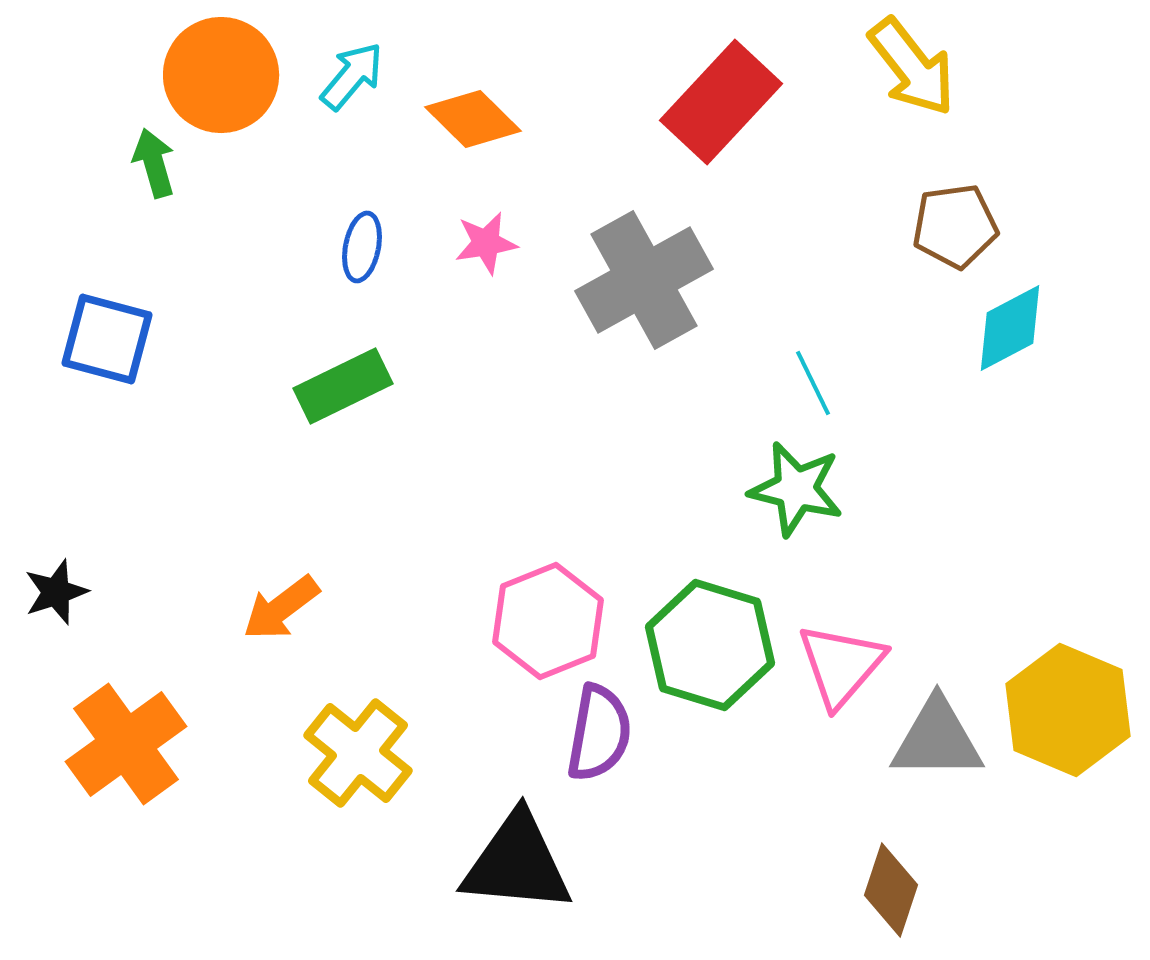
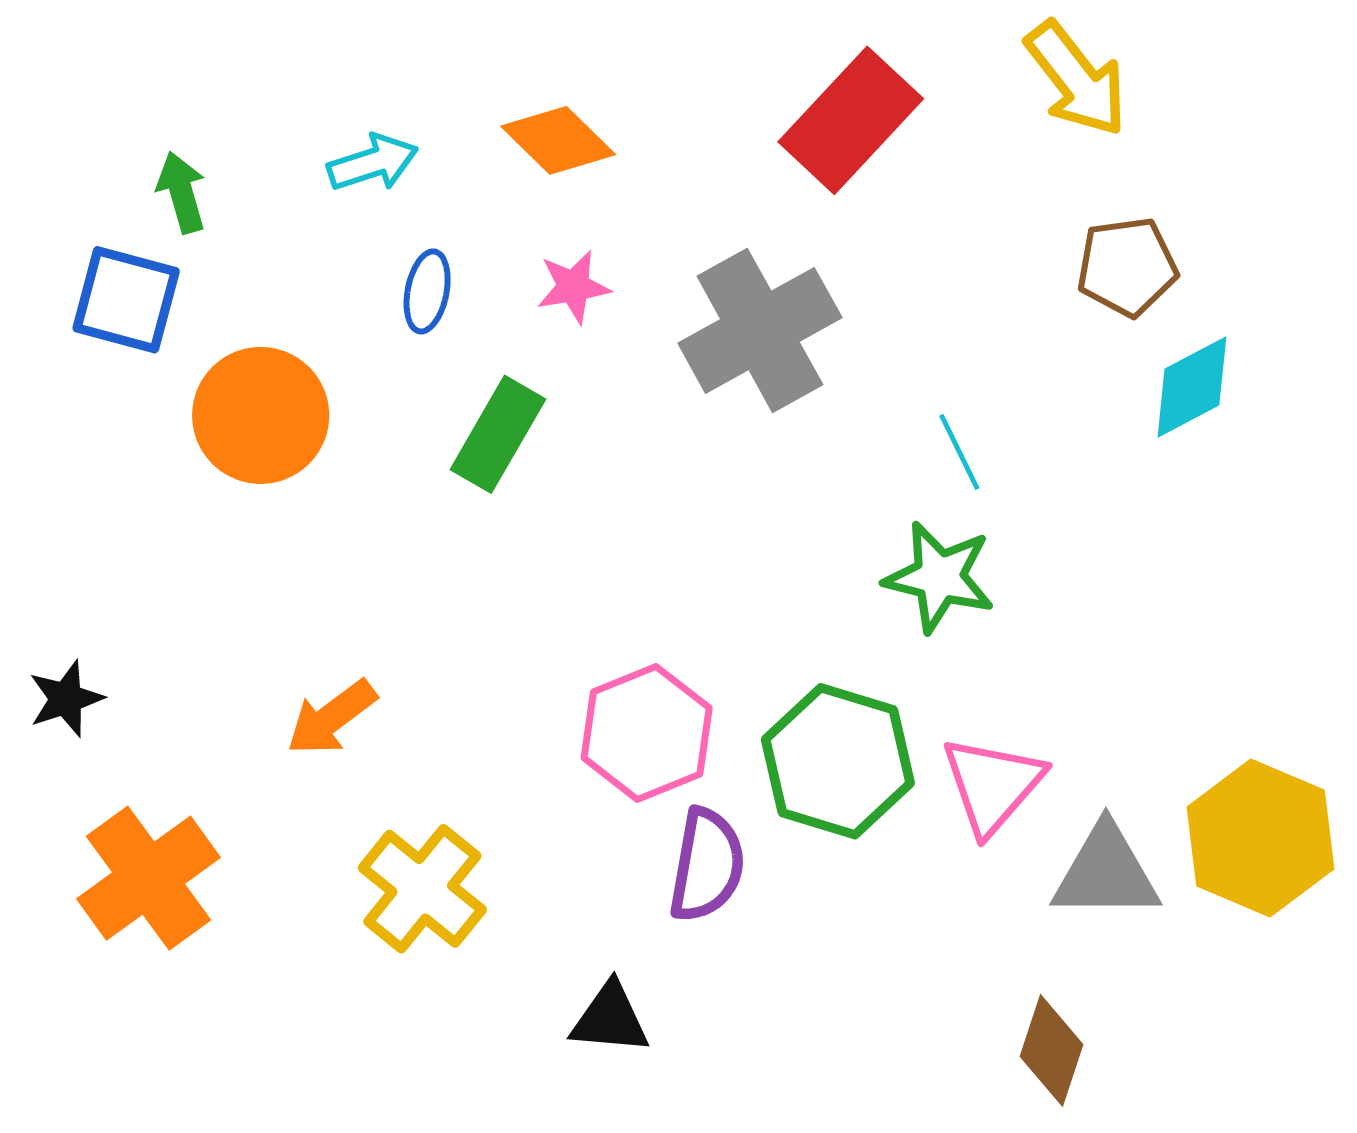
orange circle: (221, 75) -> (261, 415), moved
cyan arrow: (352, 76) -> (373, 163), moved, turned 32
blue square: (107, 339) -> (126, 300), moved
green rectangle: (343, 386) -> (498, 434), moved, turned -34
black triangle: (517, 863) -> (610, 1019), size x0.6

